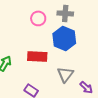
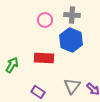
gray triangle: (65, 74) -> (72, 86), moved

